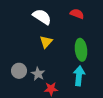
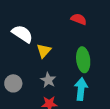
white semicircle: (42, 17) -> (22, 34), moved
gray star: (38, 74) -> (48, 80), moved

